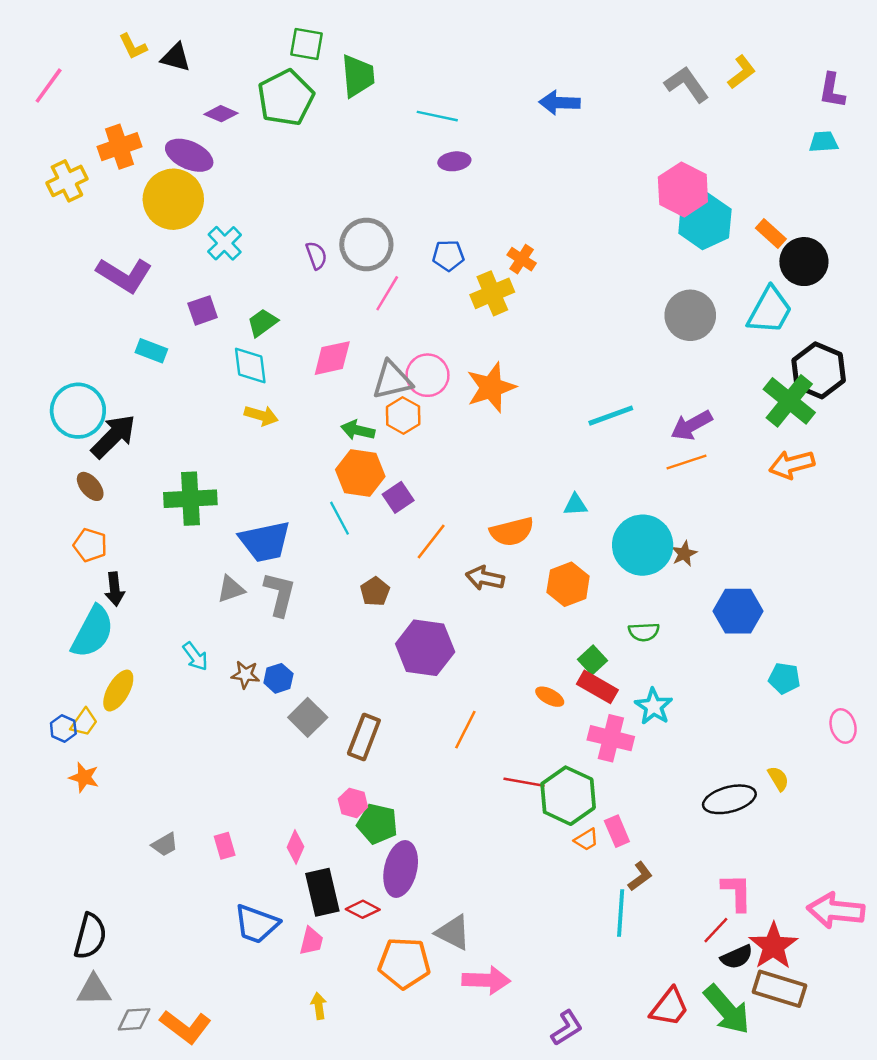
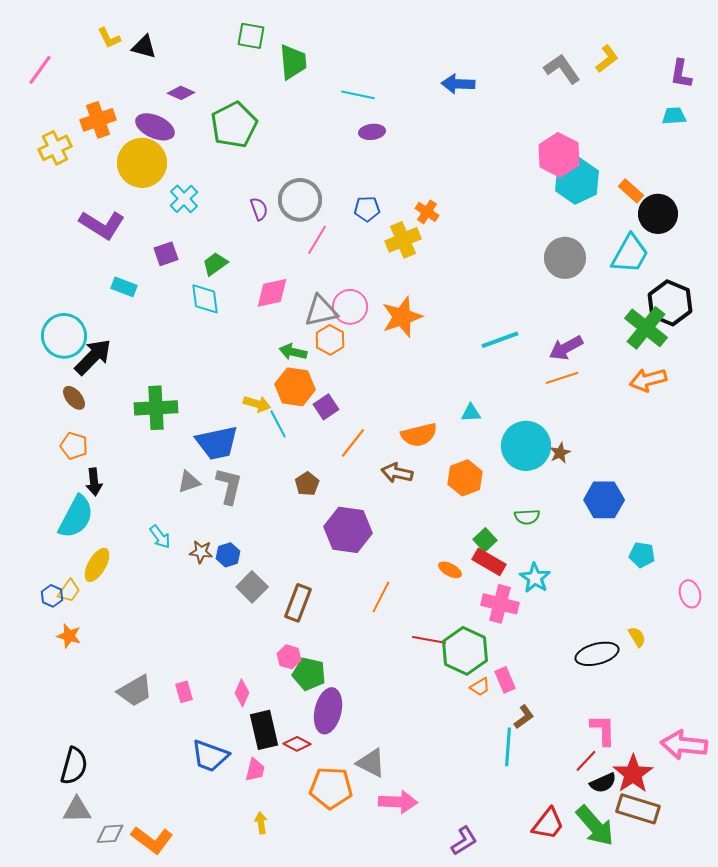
green pentagon: (286, 98) -> (234, 125), moved
yellow arrow: (261, 416) -> (257, 404), moved
gray trapezoid: (165, 845) -> (135, 691), size x1.6

